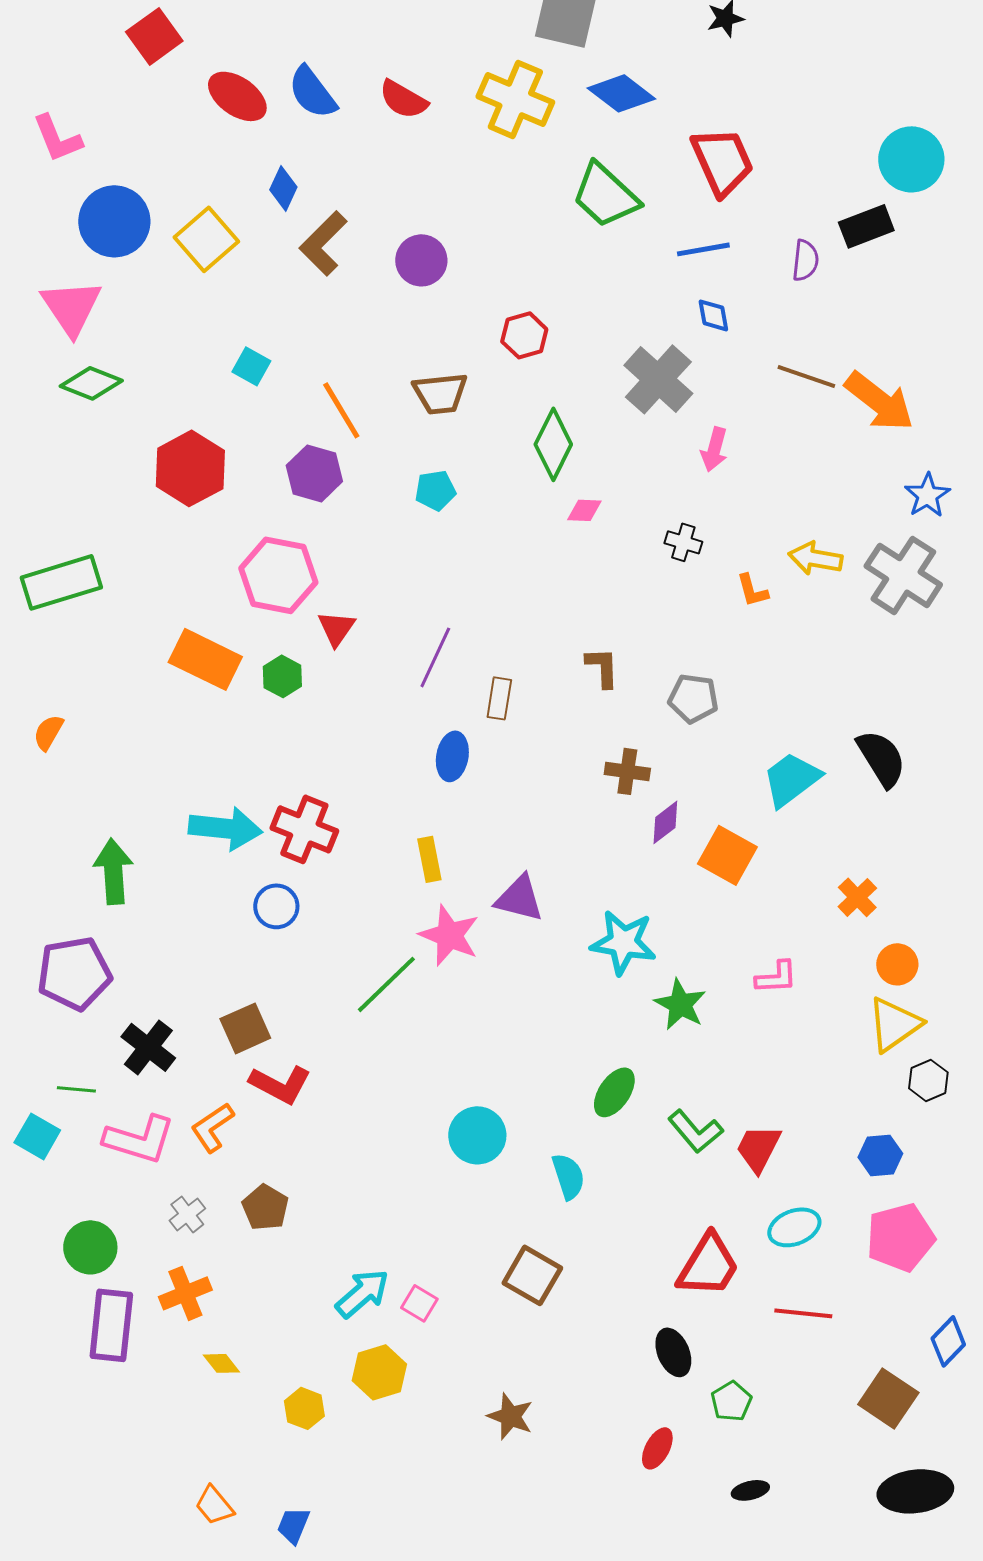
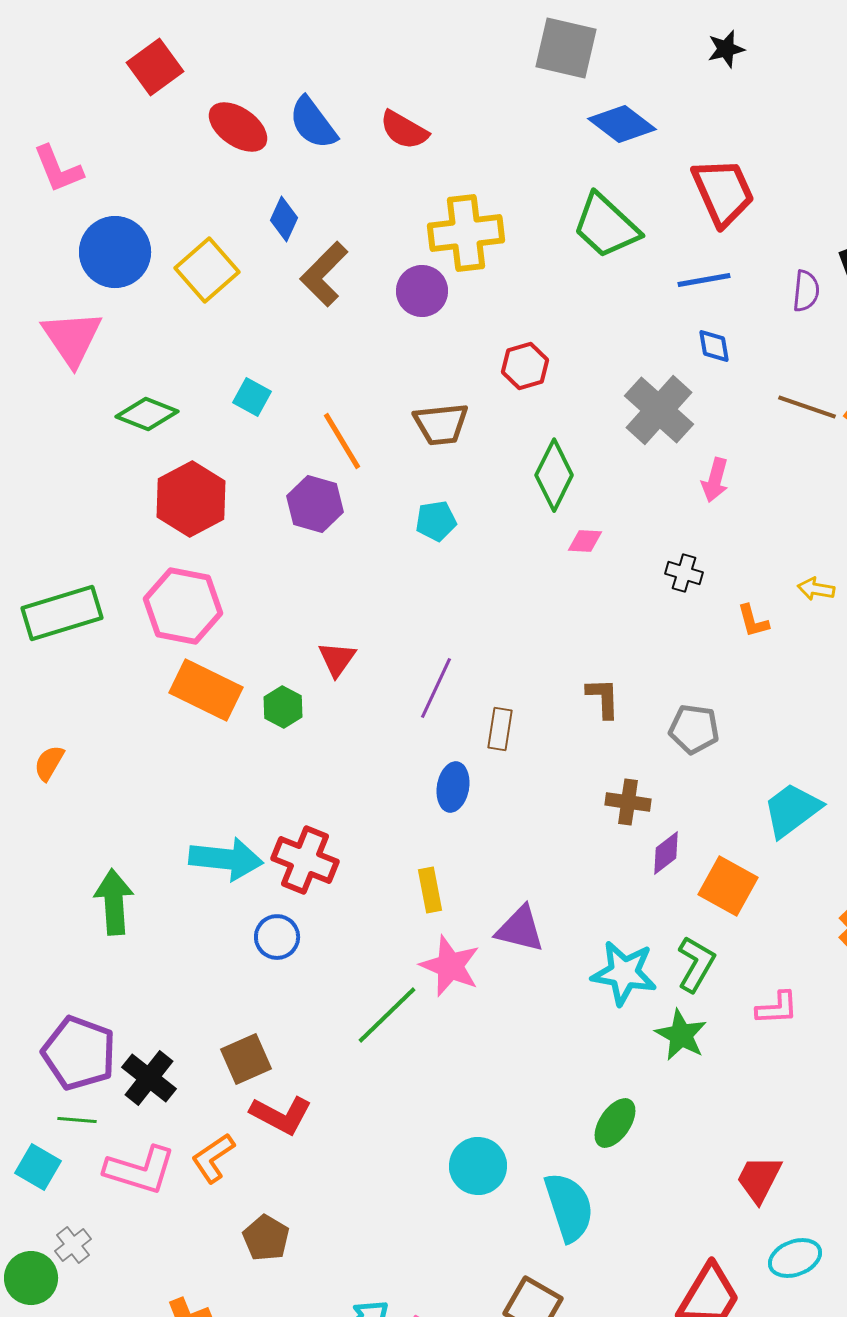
yellow cross: (515, 99) -> (466, 233), moved, turned -30
green diamond: (91, 383) -> (147, 414), moved
yellow arrow: (815, 558) -> (816, 589), size x0.7
pink hexagon: (278, 575) -> (183, 606), moved
purple pentagon: (74, 973) -> (79, 1053), moved, turned 30
green L-shape: (695, 1131) -> (696, 964), moved, turned -110
cyan semicircle: (568, 1176) -> (569, 1207), size x1.5
gray cross: (187, 1214) -> (73, 1245), moved
green circle: (90, 1247) -> (31, 1278), moved

